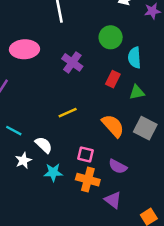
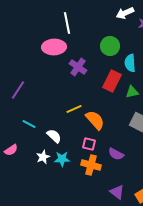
pink ellipse: (24, 49) -> (54, 47), moved
red rectangle: (113, 79) -> (112, 81), size x1.5
orange semicircle: (113, 126) -> (95, 120), moved
white star: (23, 160) -> (43, 157), moved
purple triangle: (113, 200) -> (117, 192), moved

